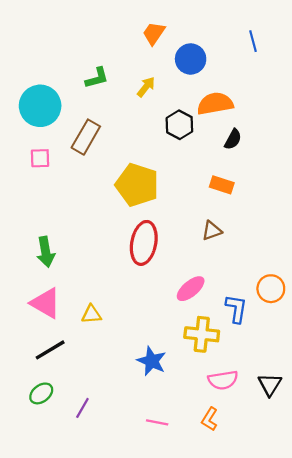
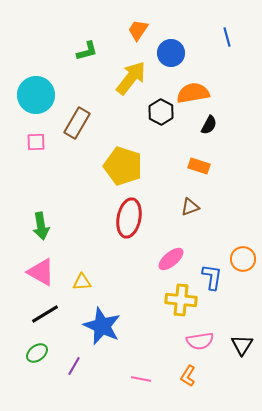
green L-shape: (97, 78) -> (87, 51), moved
yellow arrow: (146, 87) -> (131, 78), size x1.8
blue star: (152, 361) -> (102, 326), moved, size x1.4

